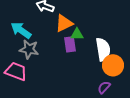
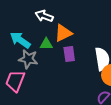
green triangle: (77, 34) -> (46, 44), moved
pink trapezoid: (16, 71) -> (15, 81), turned -90

